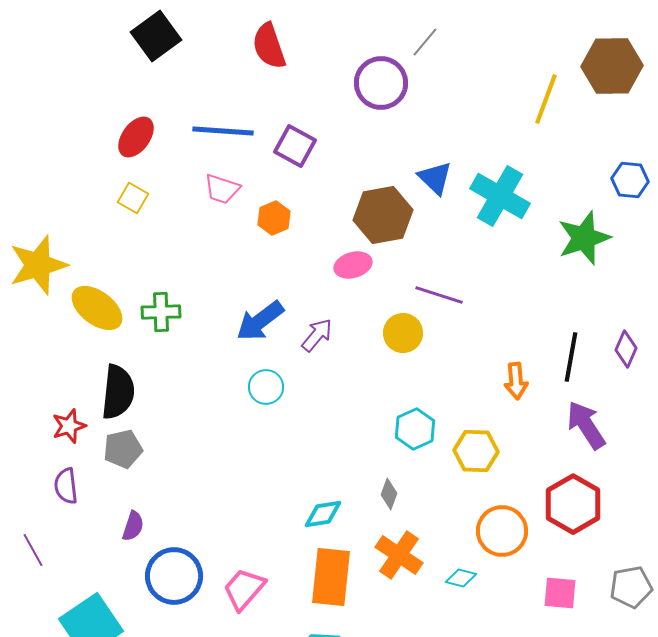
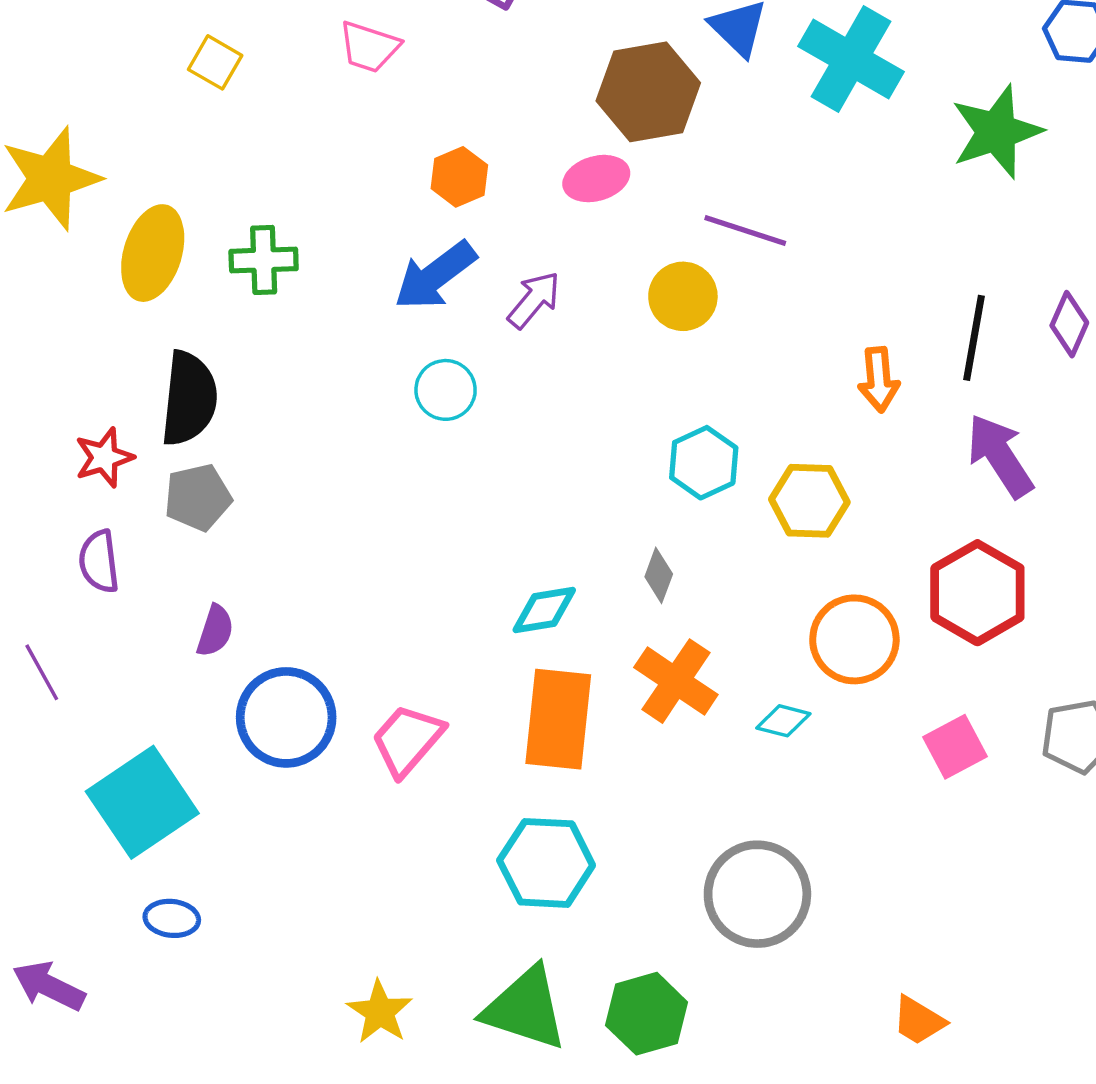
orange hexagon: (274, 218) -> (459, 177), moved
yellow ellipse: (97, 308) -> (153, 253), turned 70
pink square: (560, 593) -> (955, 747), turned -33

